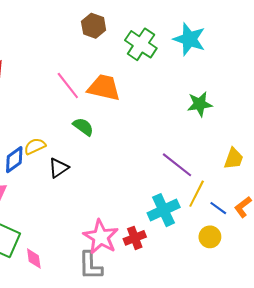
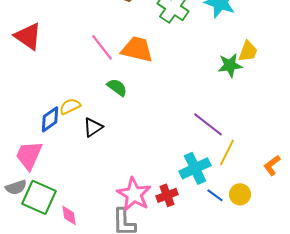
yellow trapezoid: (234, 159) -> (248, 51), moved
blue line: (218, 208) -> (215, 195), moved

